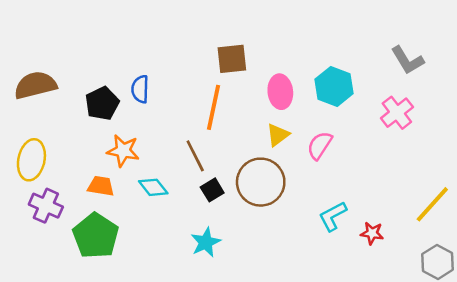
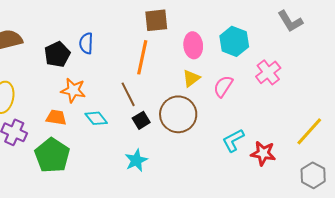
pink cross: (397, 113) -> (268, 72), moved
red star: (372, 233) -> (263, 153), size x1.4

